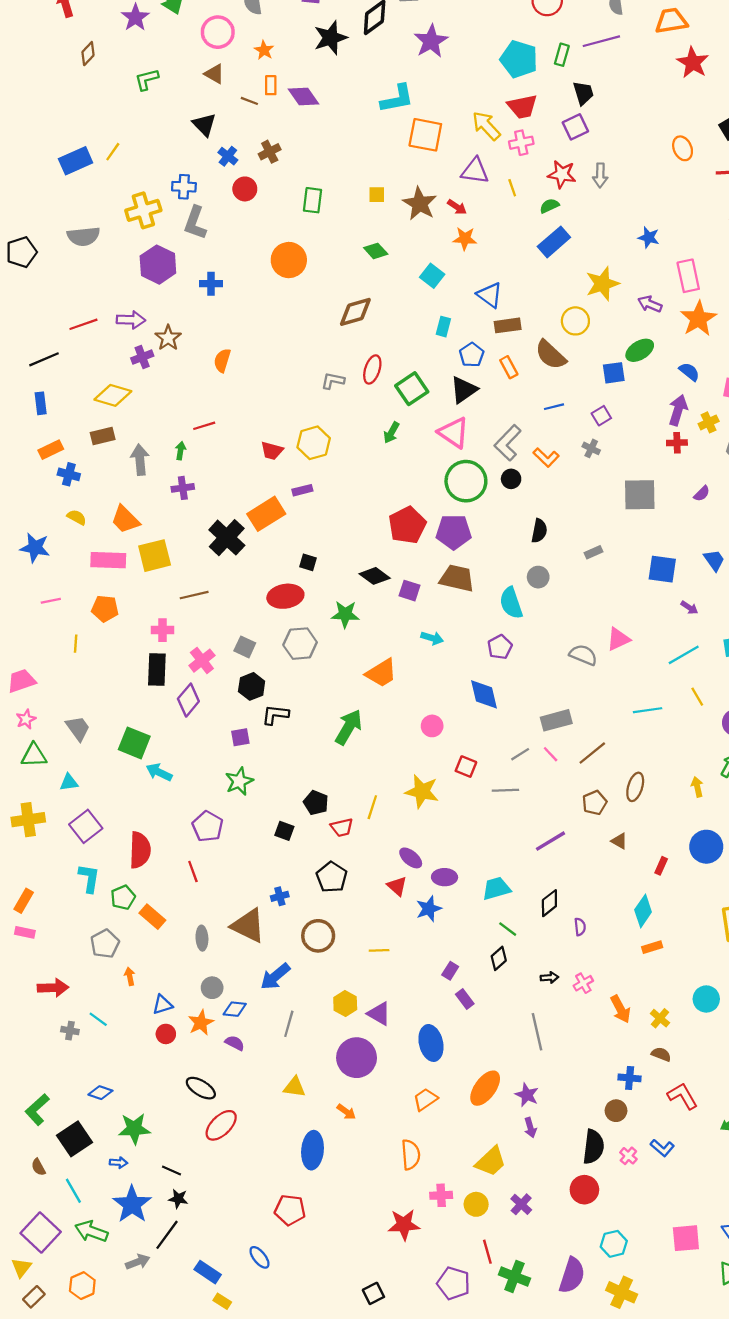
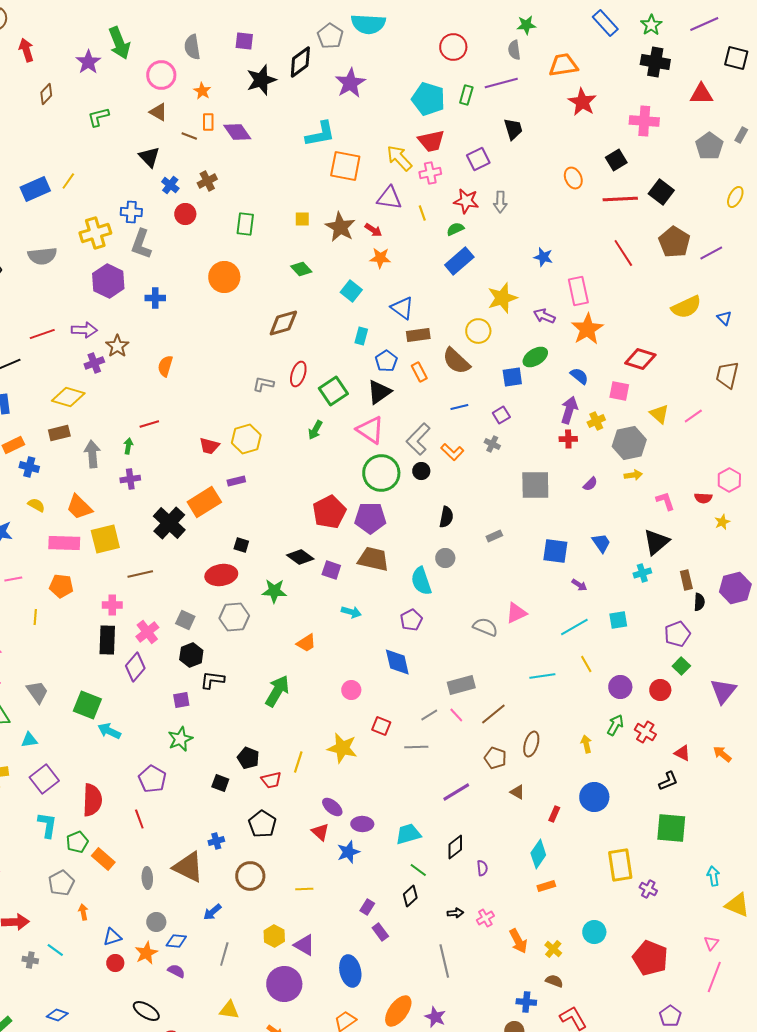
black trapezoid: (583, 93) -> (513, 129), moved
orange trapezoid: (381, 673) -> (306, 643), size x0.7
brown pentagon: (595, 803) -> (495, 758), turned -30
blue arrow: (275, 976) -> (212, 912), size x0.7

